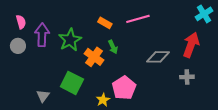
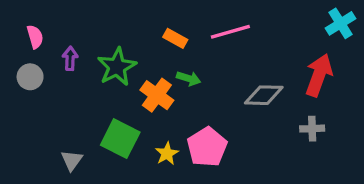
purple arrow: (42, 35) -> (70, 58), size x0.6
green arrow: (113, 47) -> (189, 78), turned -48
yellow star: (103, 100) -> (167, 154), moved

